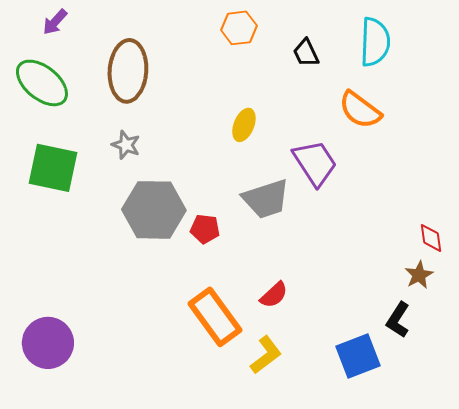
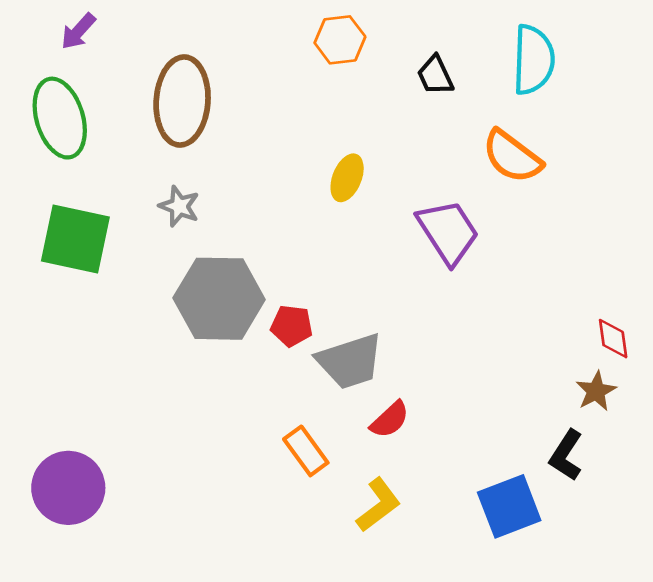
green ellipse: (42, 83) -> (60, 118), turned 34
gray trapezoid: (266, 199) -> (350, 361), moved
orange rectangle: (215, 317) -> (306, 451), size x0.6

